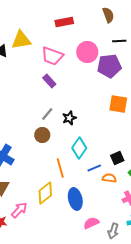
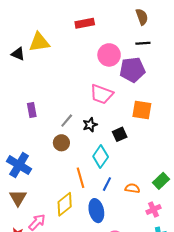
brown semicircle: (108, 15) -> (142, 17), moved
pink trapezoid: (52, 56) -> (102, 94), moved
purple rectangle: (49, 81) -> (32, 110), moved, turned 32
black square: (117, 158) -> (120, 134), moved
blue line: (94, 168) -> (107, 184), moved, turned -40

